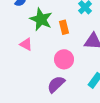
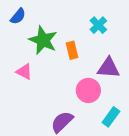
pink circle: (64, 59) -> (88, 90), moved

